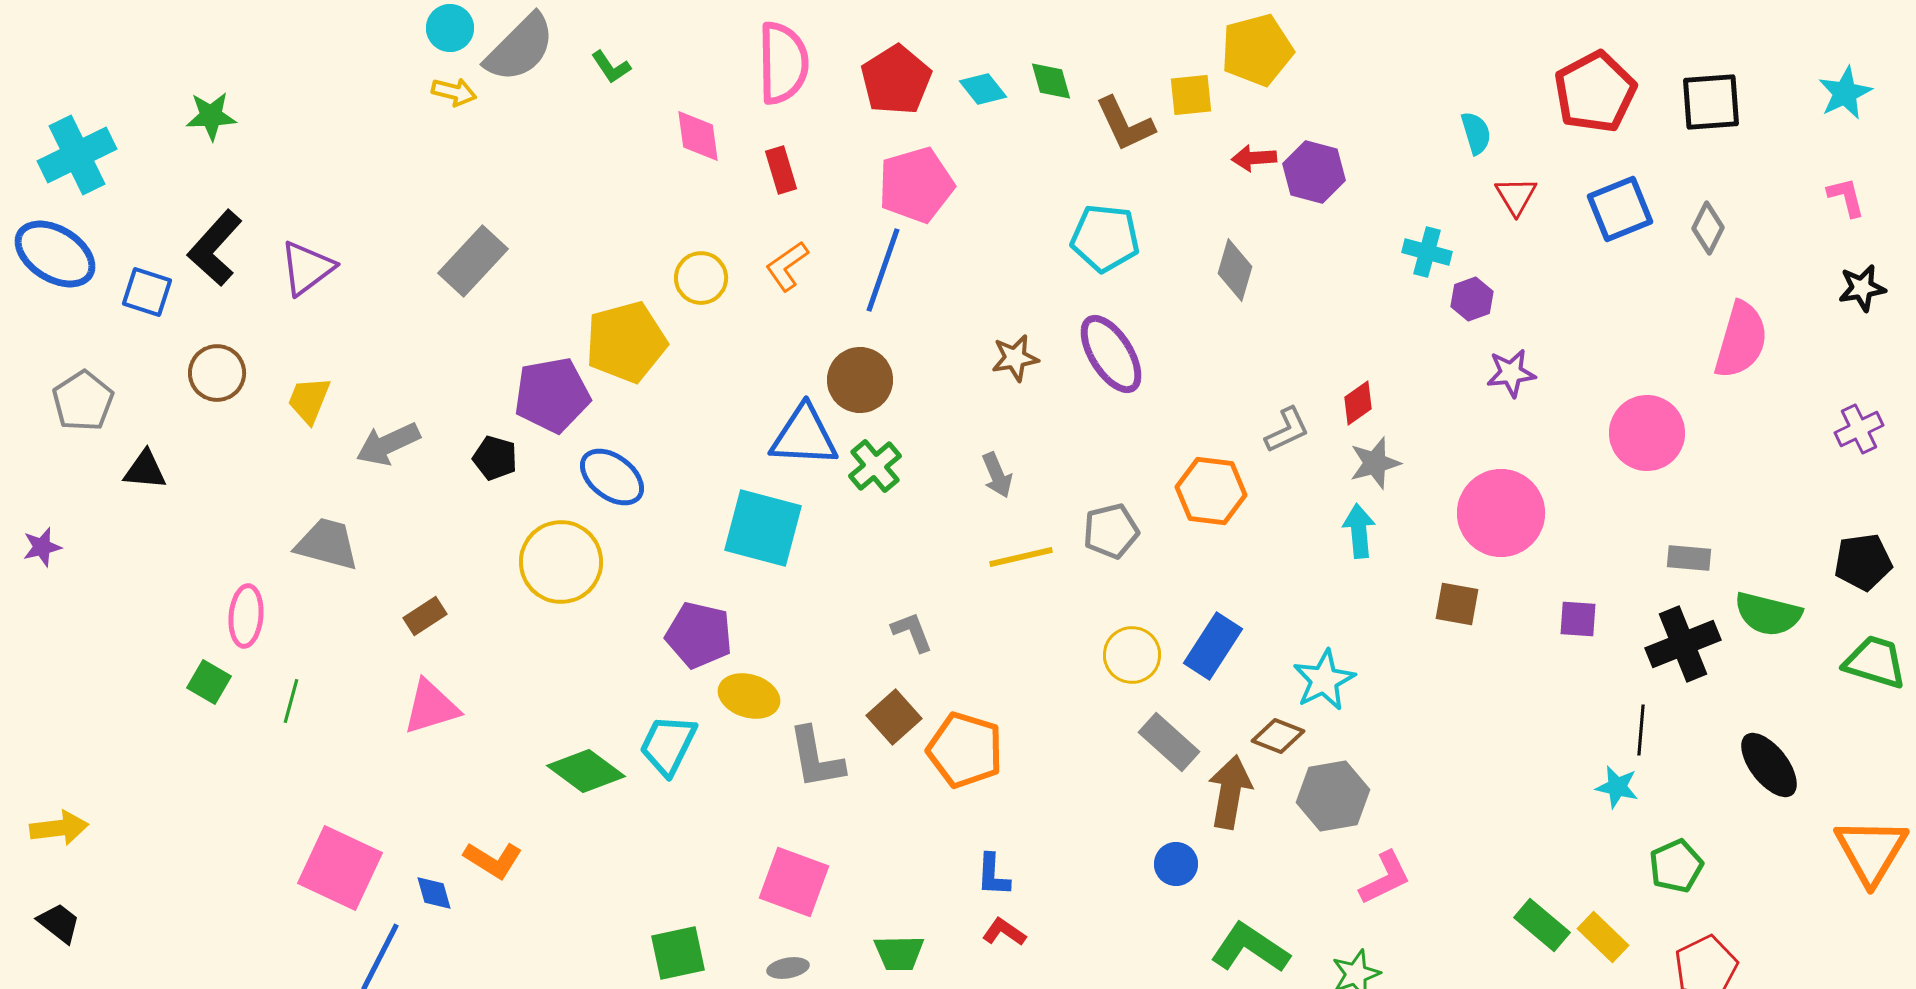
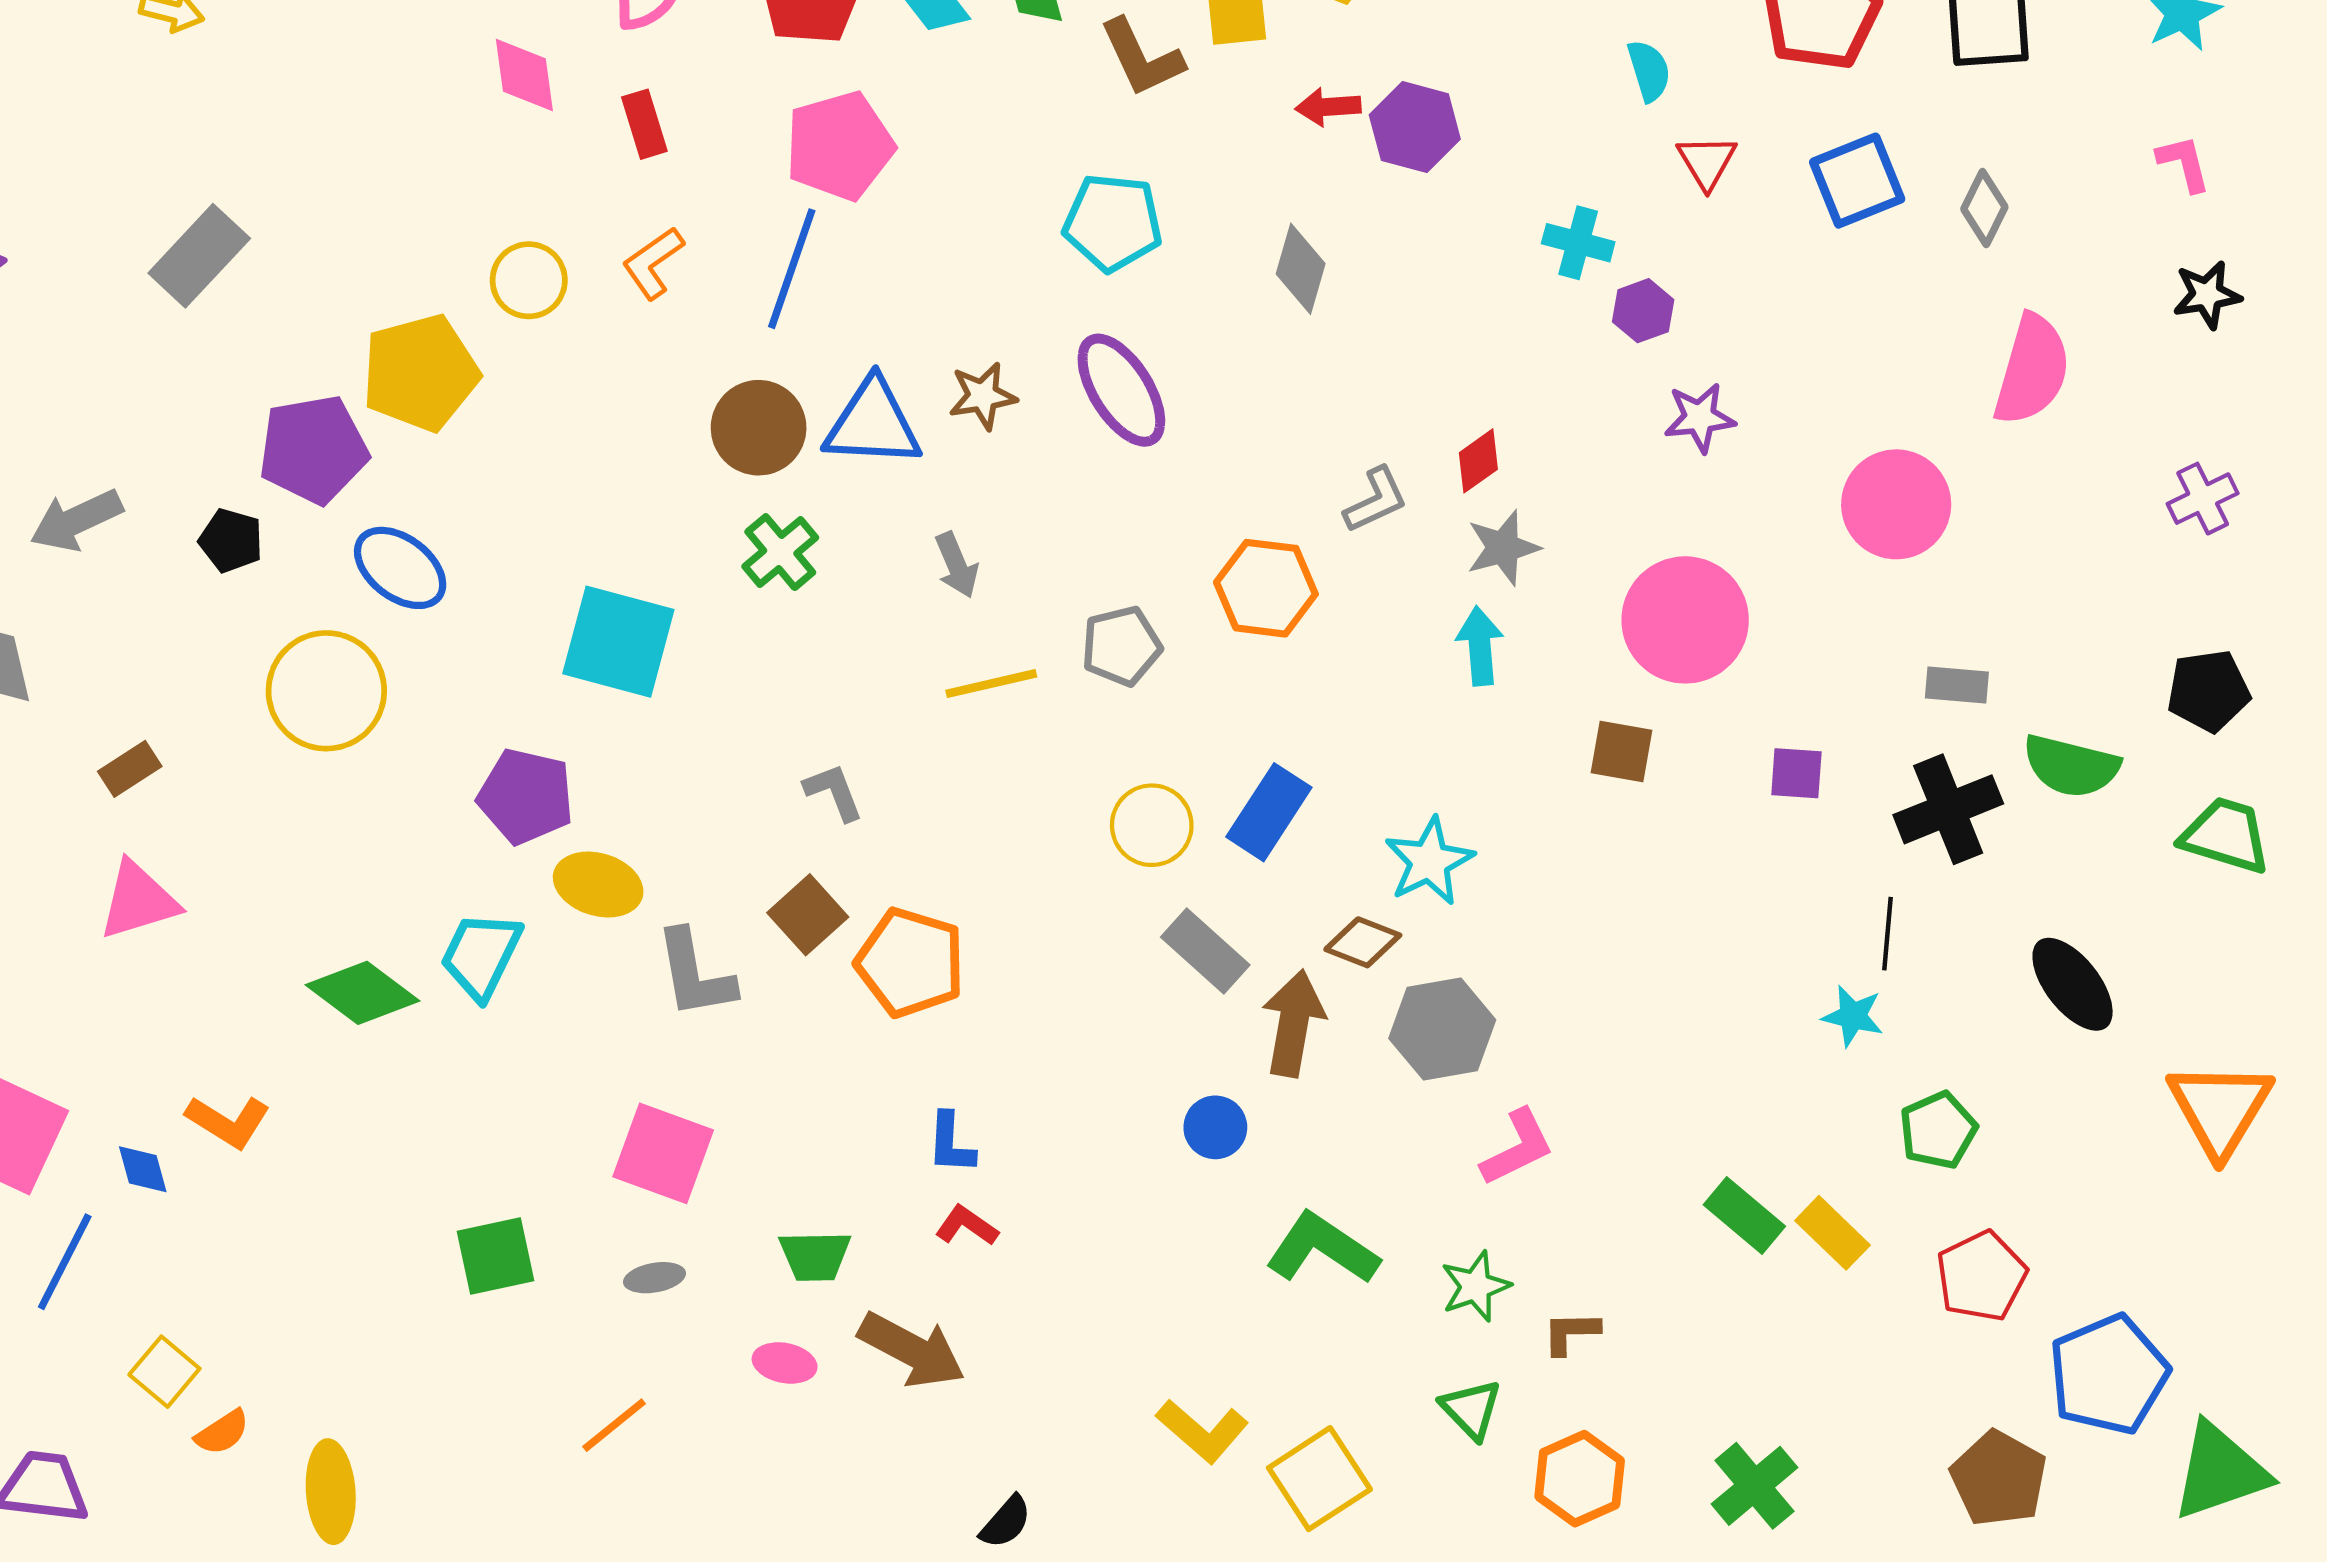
blue triangle: (804, 436) -> (873, 423), moved

